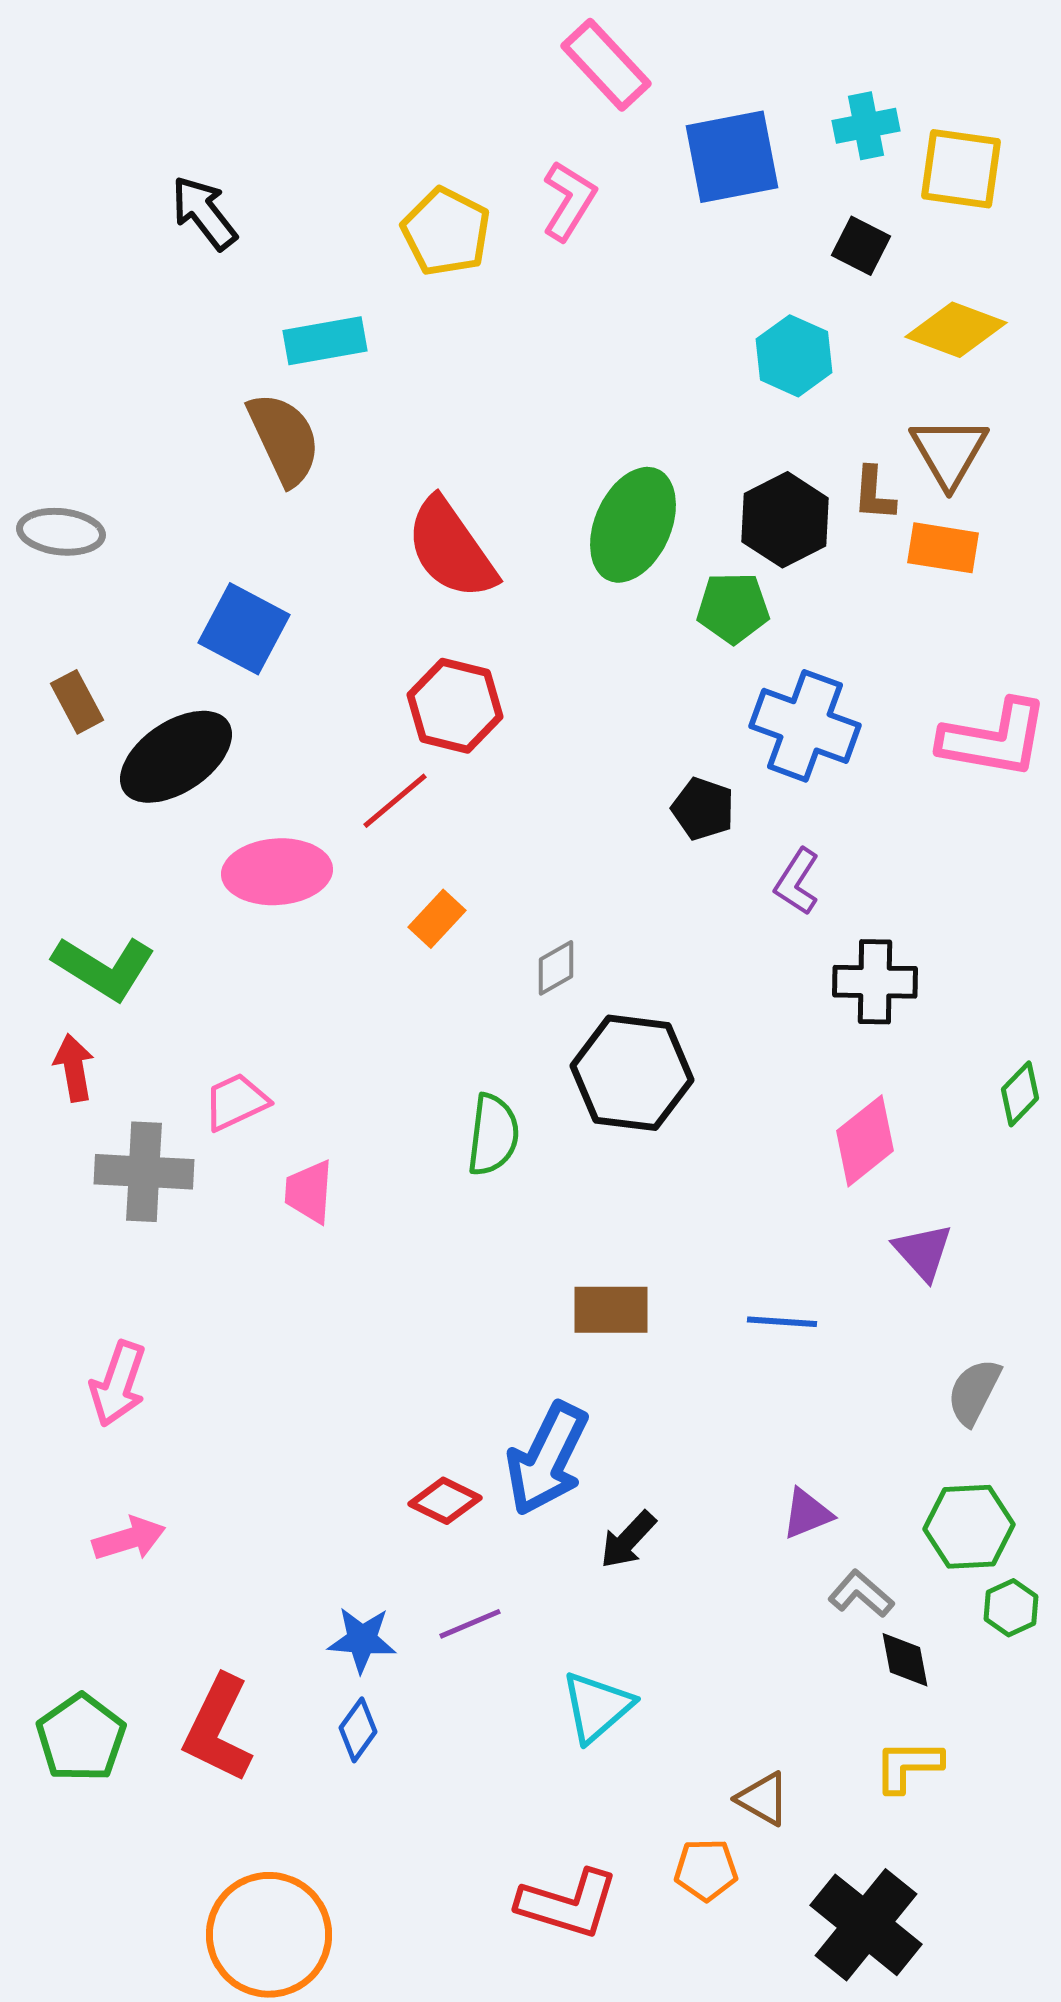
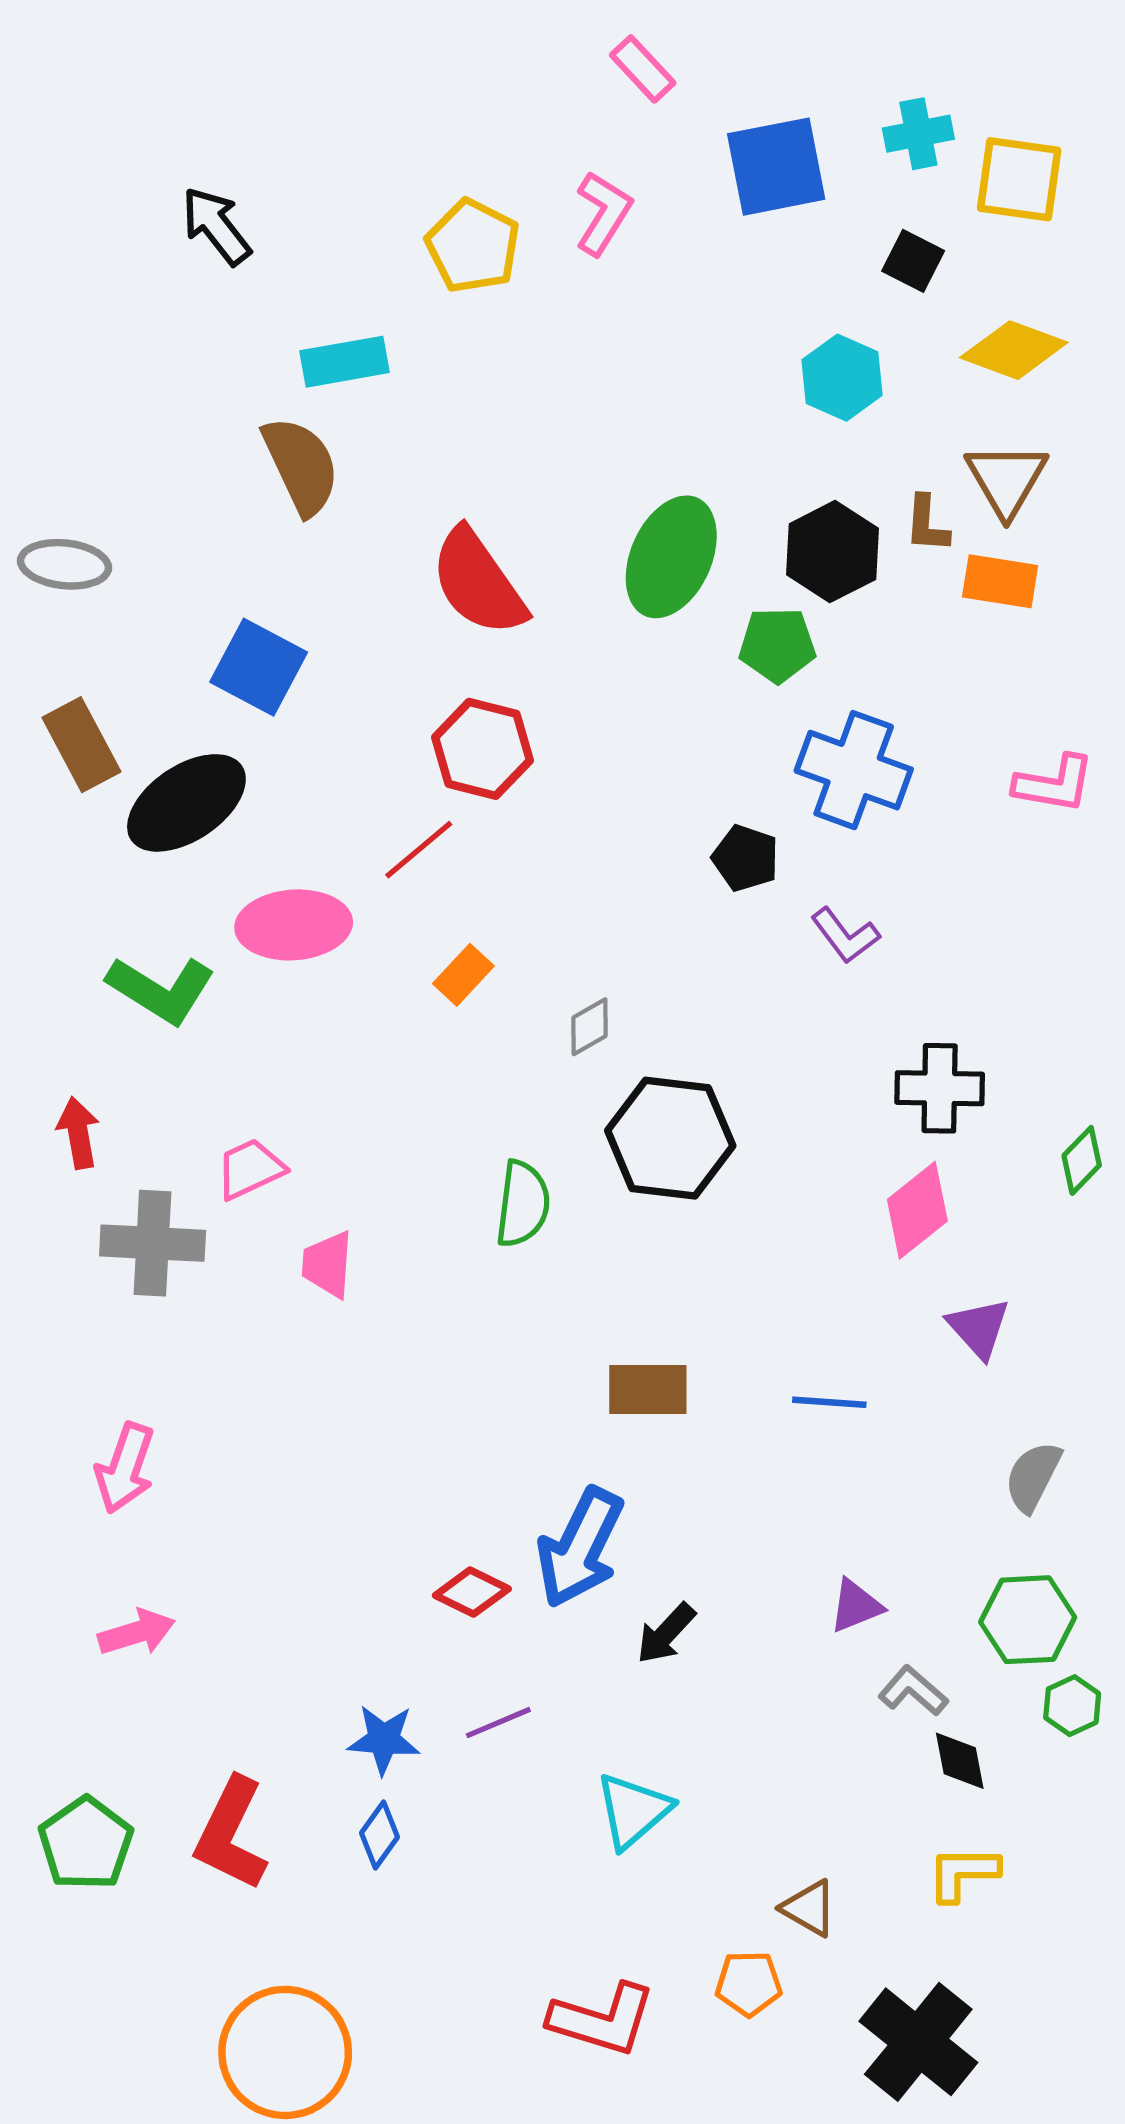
pink rectangle: (606, 65) -> (643, 69), size x0.7
brown rectangle: (77, 702) -> (81, 745), size x1.4
pink L-shape: (994, 739) -> (1054, 784), size x0.7
purple L-shape: (797, 882) -> (845, 936), turned -70
green L-shape: (104, 968) -> (161, 990), moved
black cross: (875, 982) -> (940, 1088), moved

